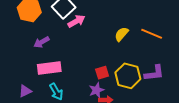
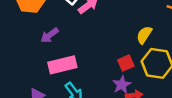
yellow semicircle: (121, 34) -> (144, 35), moved

